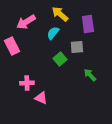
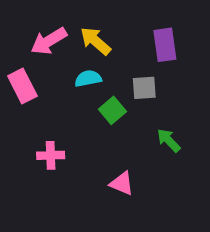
yellow arrow: (60, 14) -> (96, 41), moved
cyan semicircle: (53, 33) -> (88, 79), moved, turned 40
pink triangle: (41, 98) -> (122, 183), moved

